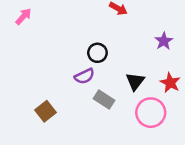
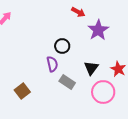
purple star: (164, 41) -> (98, 30), moved, size x1.5
purple semicircle: (84, 76) -> (52, 64), turned -77

